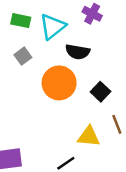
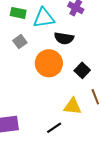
cyan triangle: (53, 27) -> (44, 18), turned 30

